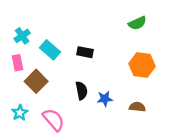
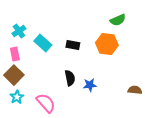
orange hexagon: (142, 65) -> (107, 44), moved
brown square: (36, 81) -> (14, 75), moved
brown semicircle: (137, 107) -> (135, 90), moved

